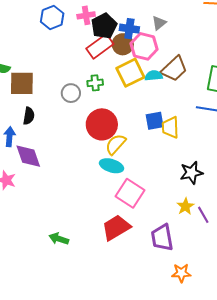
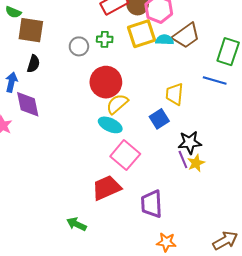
blue square: (155, 121) -> (159, 119), moved, turned -30
yellow star: (185, 206) -> (196, 163), moved
purple line: (203, 215) -> (183, 159), moved
green arrow: (59, 239) -> (77, 224), moved

